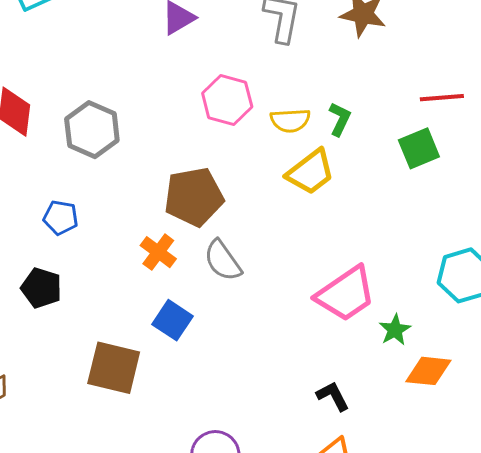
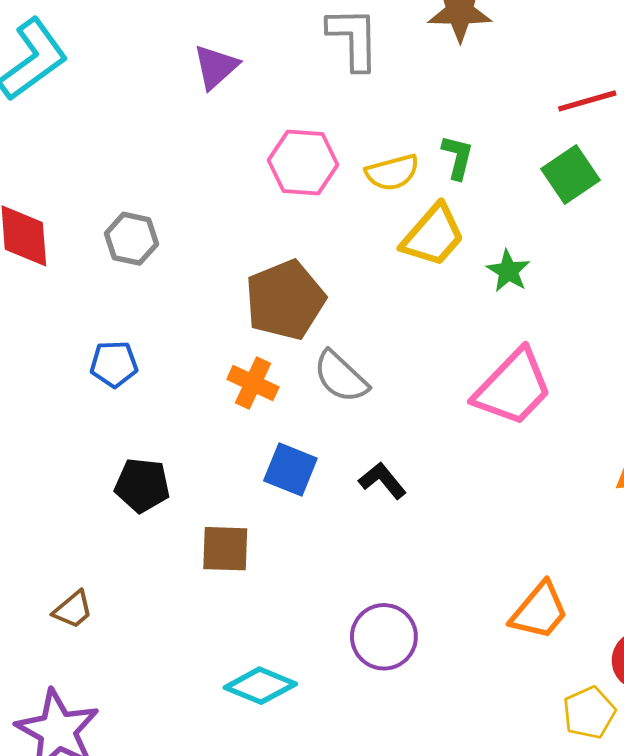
gray hexagon: (92, 130) -> (132, 239), size x0.7
black pentagon: (41, 288) -> (142, 485), moved
green star: (395, 330) -> (508, 271), moved
brown square: (114, 368) -> (225, 549), size x0.7
black L-shape: (333, 396) -> (382, 481), moved

